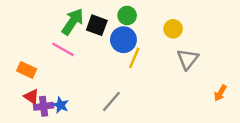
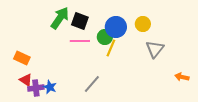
green circle: (127, 16) -> (105, 37), moved
blue circle: (123, 40) -> (116, 27), moved
pink line: (63, 49) -> (80, 41), moved, turned -30
orange arrow: (220, 93) -> (182, 77), turned 72

